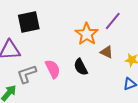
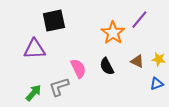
brown triangle: (107, 52) -> (137, 61), moved
gray L-shape: (27, 74) -> (59, 87), moved

